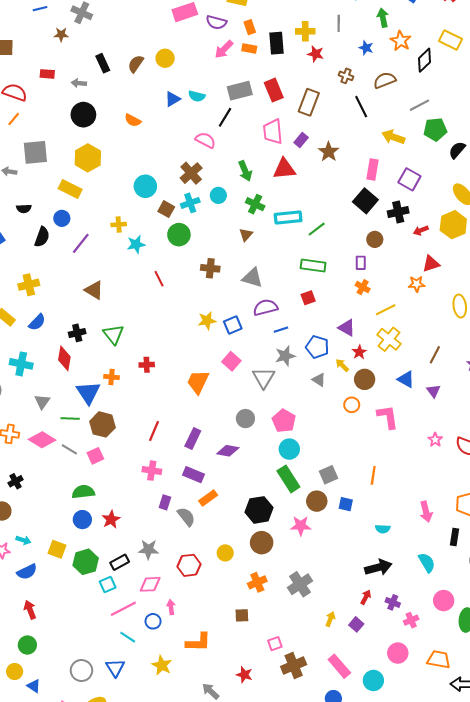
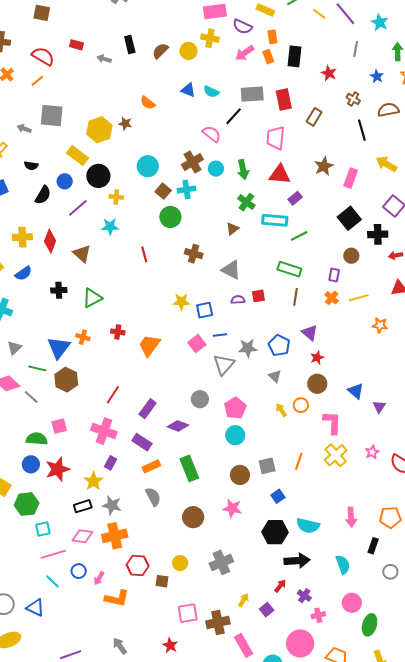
yellow cross: (305, 31) -> (210, 38), moved
brown star: (61, 35) -> (125, 124), moved
orange rectangle: (249, 48) -> (268, 57), turned 48
blue triangle: (173, 99) -> (188, 90), turned 42
brown rectangle: (309, 102) -> (314, 117), size x0.7
black circle: (83, 115) -> (98, 176), moved
purple rectangle: (301, 140) -> (295, 198), moved
pink rectangle: (372, 169) -> (351, 178), moved
cyan circle: (218, 195) -> (216, 169), moved
cyan star: (136, 244) -> (110, 226), moved
orange star: (417, 284) -> (380, 325), moved
red square: (308, 298) -> (258, 296), moved
purple semicircle: (265, 308) -> (238, 300), size x0.6
yellow line: (386, 310) -> (359, 298), moved
blue line: (281, 330) -> (220, 335), moved
green triangle: (113, 334) -> (92, 298), turned 30
yellow cross: (389, 339) -> (336, 455), moved
brown line: (435, 355) -> (296, 297), moved, turned -30
red diamond: (64, 358) -> (50, 241), moved
yellow arrow: (342, 365) -> (281, 410), moved
orange trapezoid: (198, 382) -> (149, 345), moved
pink square: (95, 456) -> (59, 426), moved
pink cross: (152, 471) -> (104, 431), size x1.4
orange line: (373, 475) -> (299, 461), moved
green rectangle: (288, 479) -> (189, 468), moved
brown circle: (317, 501) -> (240, 475), moved
blue square: (346, 504) -> (278, 496), turned 32
black hexagon: (259, 510) -> (275, 532), moved
gray semicircle: (186, 517) -> (153, 497), moved
red star: (111, 519) -> (58, 469), size x1.4
cyan semicircle: (383, 529) -> (308, 526), size x1.6
gray star: (148, 549) -> (112, 505), moved
yellow circle: (225, 553) -> (180, 563), moved
black rectangle: (120, 562) -> (83, 506), moved
red hexagon: (189, 565) -> (138, 565), moved
orange cross: (257, 582) -> (115, 536), moved, size x1.4
pink arrow: (171, 607) -> (99, 578), moved, turned -152
pink square: (275, 644) -> (188, 613), size x1.5
pink circle: (398, 653) -> (300, 643), size x1.4
yellow star: (162, 665) -> (93, 481), moved
brown cross: (294, 666) -> (218, 622), moved
blue triangle: (115, 668) -> (35, 608), turned -42
red star: (244, 675) -> (170, 645), moved

